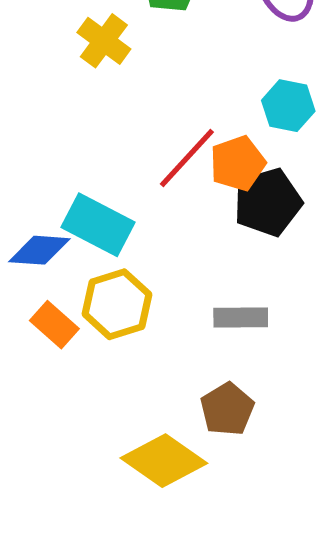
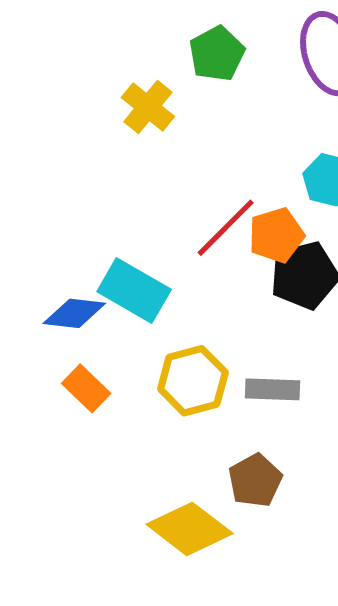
yellow hexagon: (117, 304) -> (193, 381), moved

